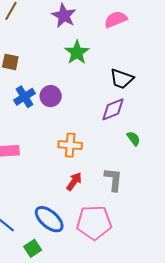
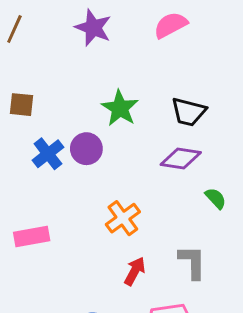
green star: (77, 52) -> (120, 108), moved
purple diamond: (113, 109) -> (181, 158), turned 36
orange cross: (70, 145) -> (123, 218), turned -35

